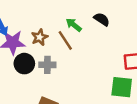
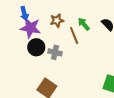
brown star: (40, 37) -> (57, 20), moved

